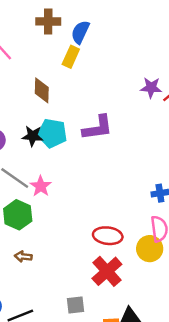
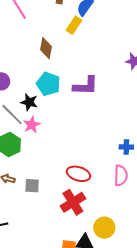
black star: (33, 136) -> (29, 102), moved
yellow circle: (150, 249) -> (104, 228), moved
gray square: (75, 305) -> (32, 186), moved

